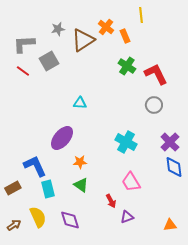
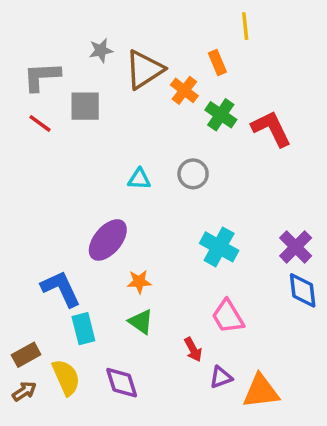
orange cross: (106, 27) -> (184, 90), moved
gray square: (49, 61) -> (85, 106), turned 30
gray circle: (154, 105) -> (193, 174), moved
brown rectangle: (13, 188) -> (26, 355), moved
orange triangle: (170, 225) -> (261, 391), moved, size x1.6

